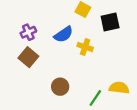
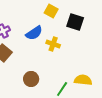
black square: (110, 22) -> (75, 22), turned 30

